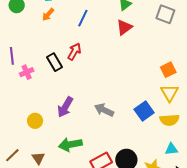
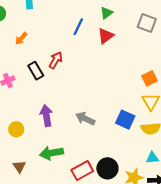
orange arrow: (48, 15) -> (21, 38), moved
blue line: (83, 18) -> (78, 27), moved
purple arrow: (65, 107) -> (46, 116), turned 140
blue square: (144, 111) -> (125, 120), turned -30

